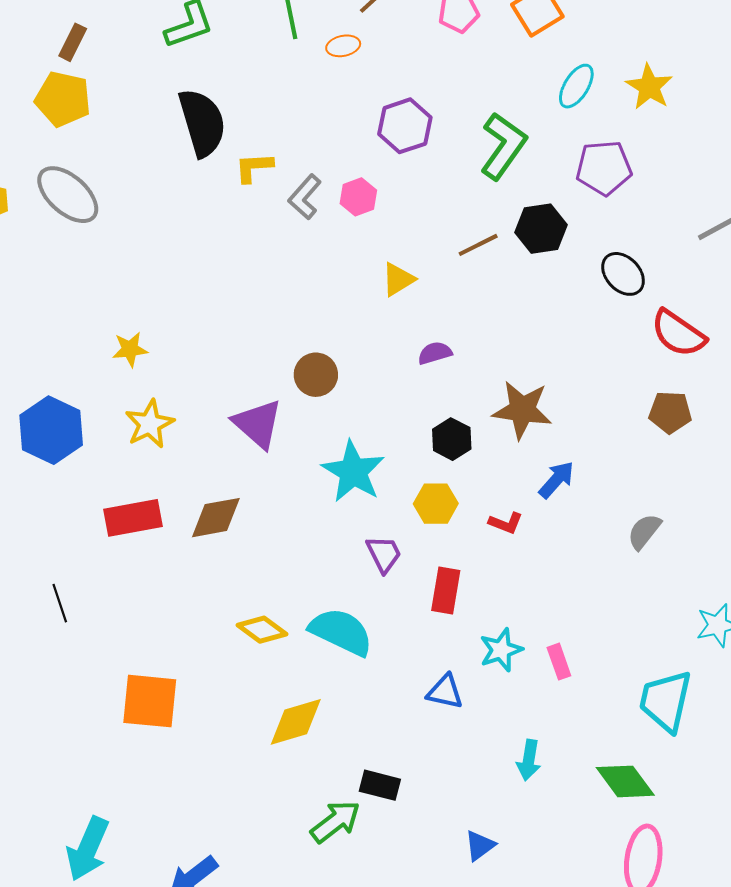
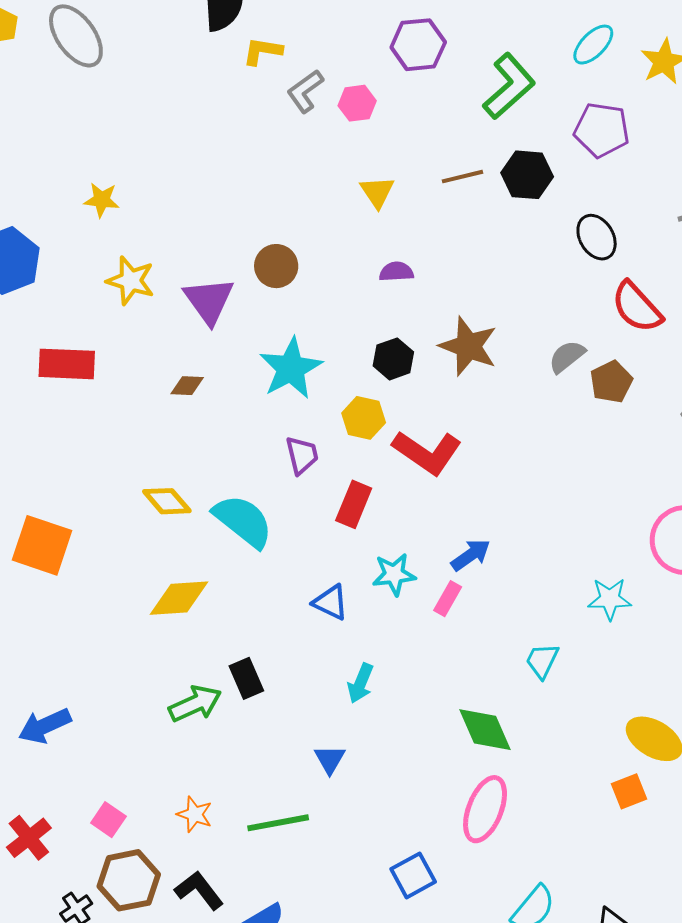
yellow triangle: (398, 279) -> (377, 192), turned -45
brown pentagon: (670, 412) -> (611, 382), turned 30
yellow star: (150, 424) -> (131, 281), moved, turned 30
blue arrow: (556, 480) -> (471, 555), moved
brown diamond: (216, 518) -> (187, 386), moved, size x0.6
red L-shape: (506, 523) -> (427, 452), size x2.0
gray semicircle: (644, 531) -> (567, 357), moved
pink rectangle: (559, 662) -> (448, 599), turned 36
cyan trapezoid: (666, 701) -> (542, 661), size x0.6
cyan arrow: (529, 760) -> (361, 683), moved
black rectangle: (380, 785) -> (246, 678), turned 39
blue triangle: (480, 846) -> (330, 759), turned -36

